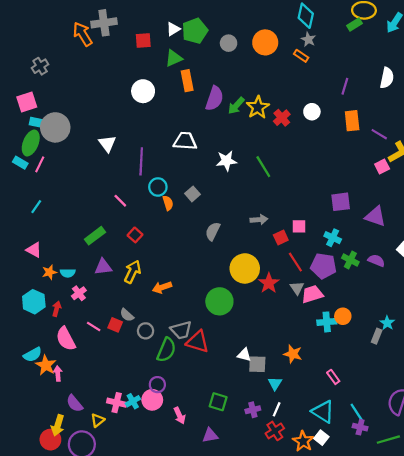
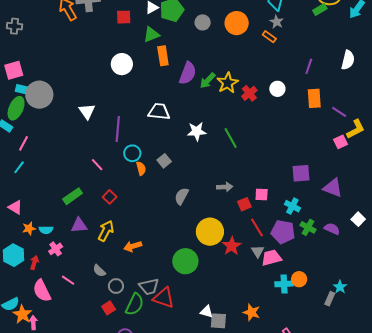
gray cross: (40, 66) -> (14, 26), moved, turned 35
pink line: (40, 164) -> (23, 143), moved
red square: (115, 325) -> (109, 308), moved, turned 32

